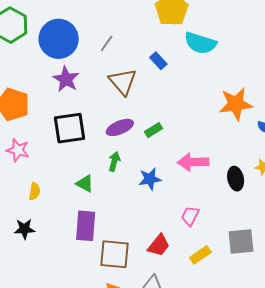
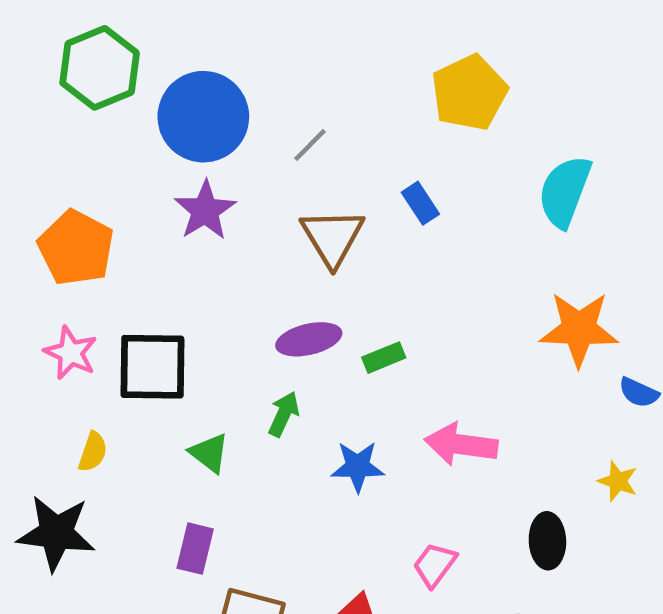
cyan semicircle: (200, 43) -> (565, 191), moved, turned 84
black square: (69, 128) -> (152, 367), moved
black ellipse: (236, 179) -> (547, 541), moved
purple rectangle: (86, 226) -> (195, 549), size x0.7
black star: (24, 229) -> (56, 533), size x1.6

